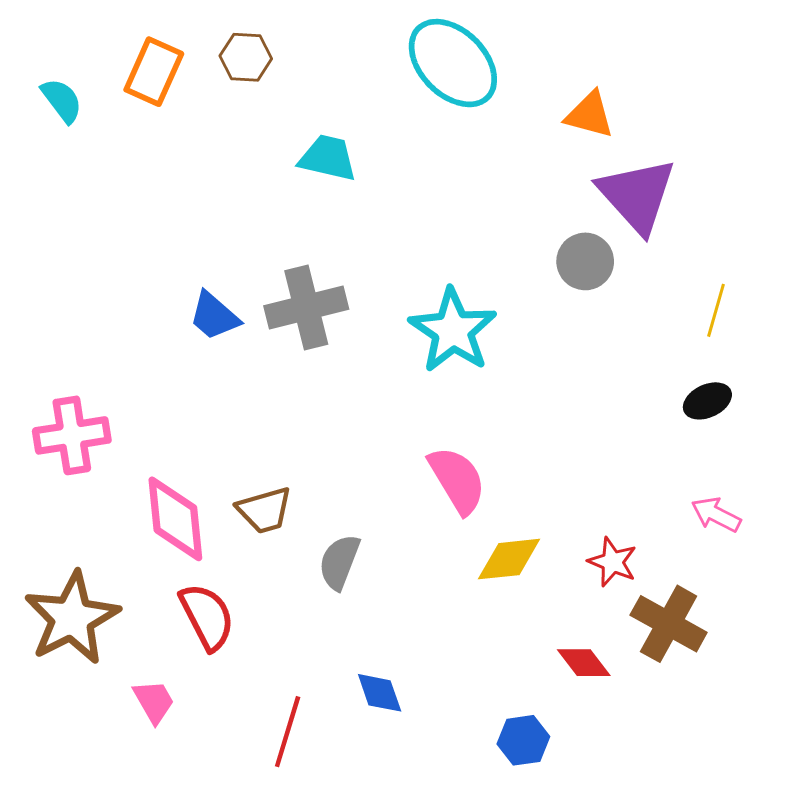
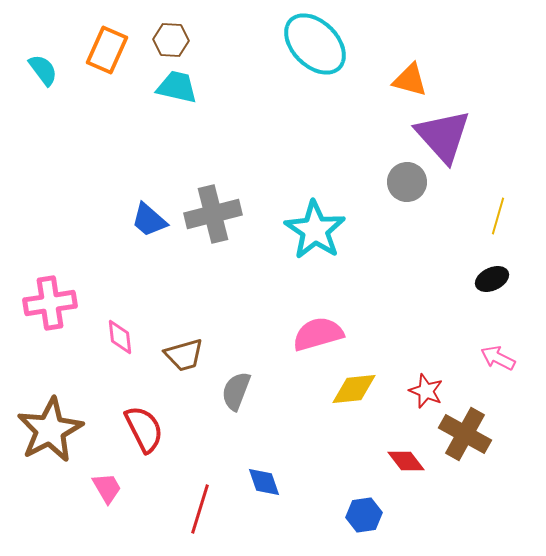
cyan trapezoid: (328, 158) -> (177, 87), moved
pink semicircle: (457, 480) -> (318, 334), turned -75
pink diamond: (175, 519) -> (120, 337), moved, size x0.6

